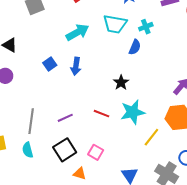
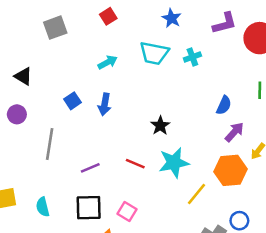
cyan arrow: (77, 32) -> (108, 62), size x0.7
blue semicircle: (135, 47) -> (224, 105), moved
gray line: (31, 121) -> (50, 144), moved
black square: (65, 150) -> (89, 208), turned 30

